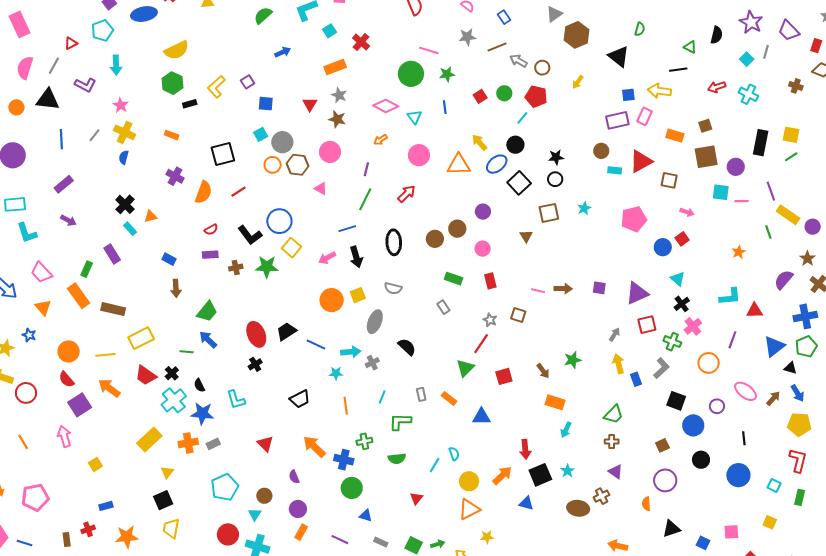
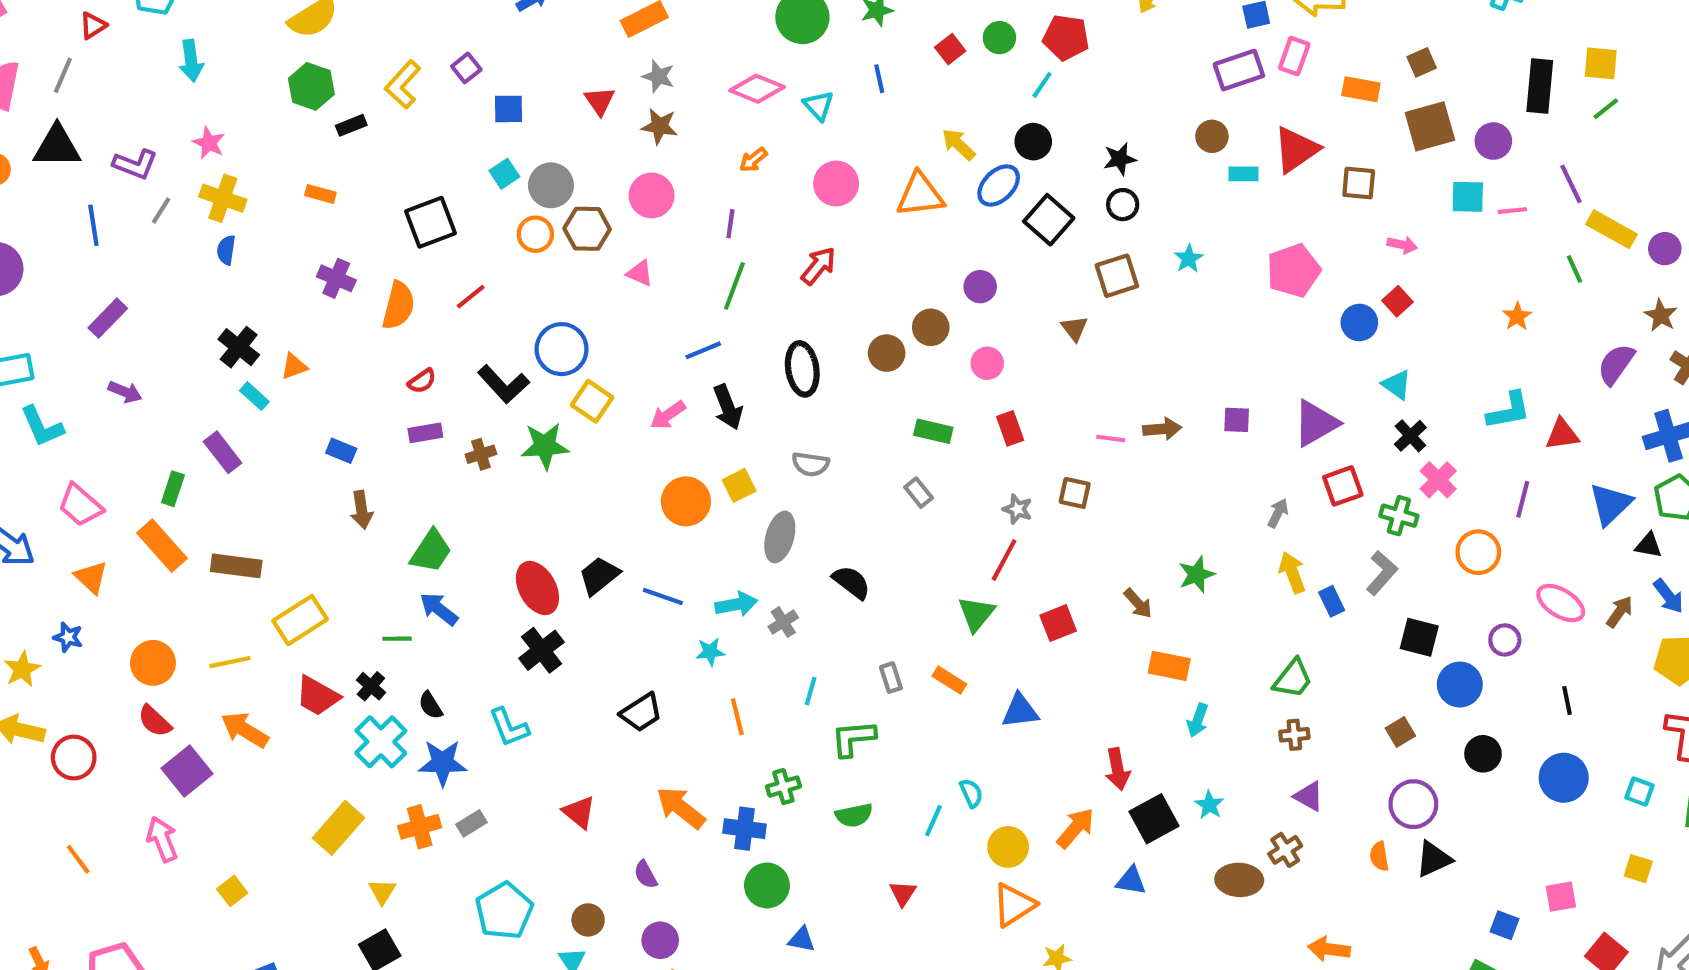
purple L-shape: (85, 85) -> (135, 164), moved
black cross: (255, 364) -> (541, 650), size x1.5
black triangle: (671, 529) -> (1434, 859), moved

